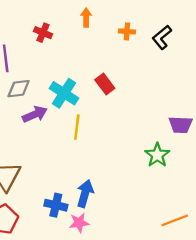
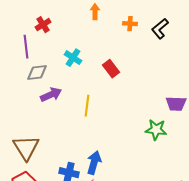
red cross: (43, 33) -> (43, 25), moved, turned 35
cyan cross: (64, 93) -> (73, 58), moved, size x0.7
green star: (157, 155) -> (156, 130), turned -30

